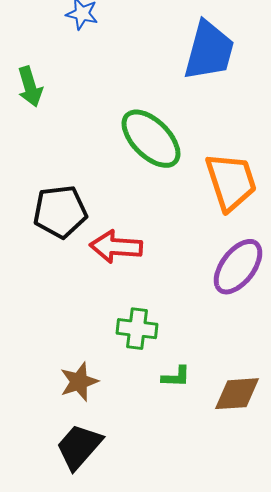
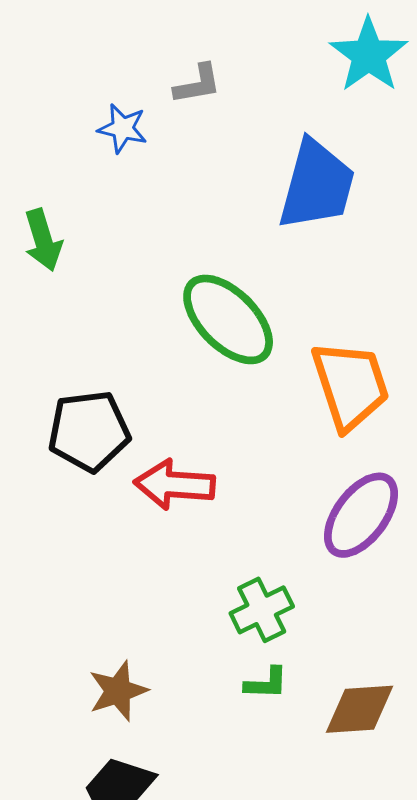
green cross: (137, 329) -> (262, 610), moved, turned -33

